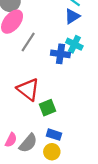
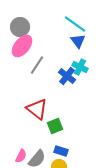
blue triangle: (72, 16) -> (78, 41), turned -35
blue cross: (60, 54) -> (67, 76), turned 30

